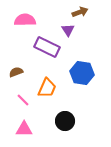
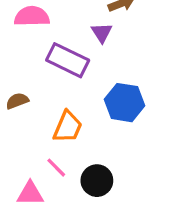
pink line: (23, 100) -> (56, 168), moved

